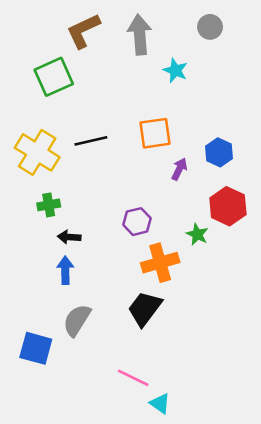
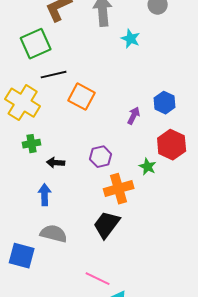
orange square: (155, 133) -> (82, 97), moved, turned 36
black line: (91, 141) -> (54, 75), moved
black arrow: (69, 237) -> (56, 163), moved
gray semicircle: (77, 320) -> (54, 234), turned 72

